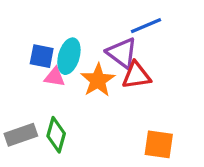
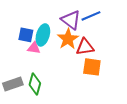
purple triangle: (122, 53) -> (71, 20), moved
orange star: (98, 80) -> (68, 39), moved
orange square: (159, 144) -> (92, 67), moved

